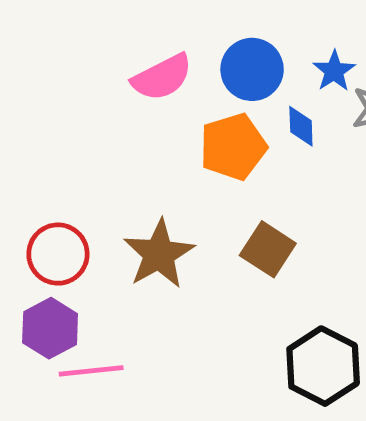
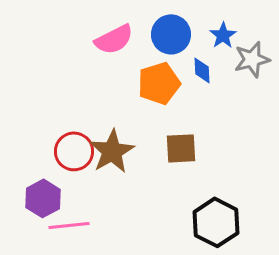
brown square: (268, 249) -> (181, 148), turned -36
red circle: (58, 254) -> (74, 151), moved

